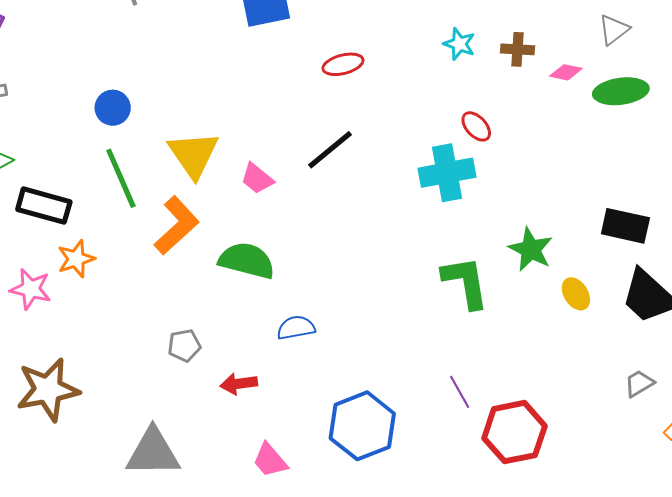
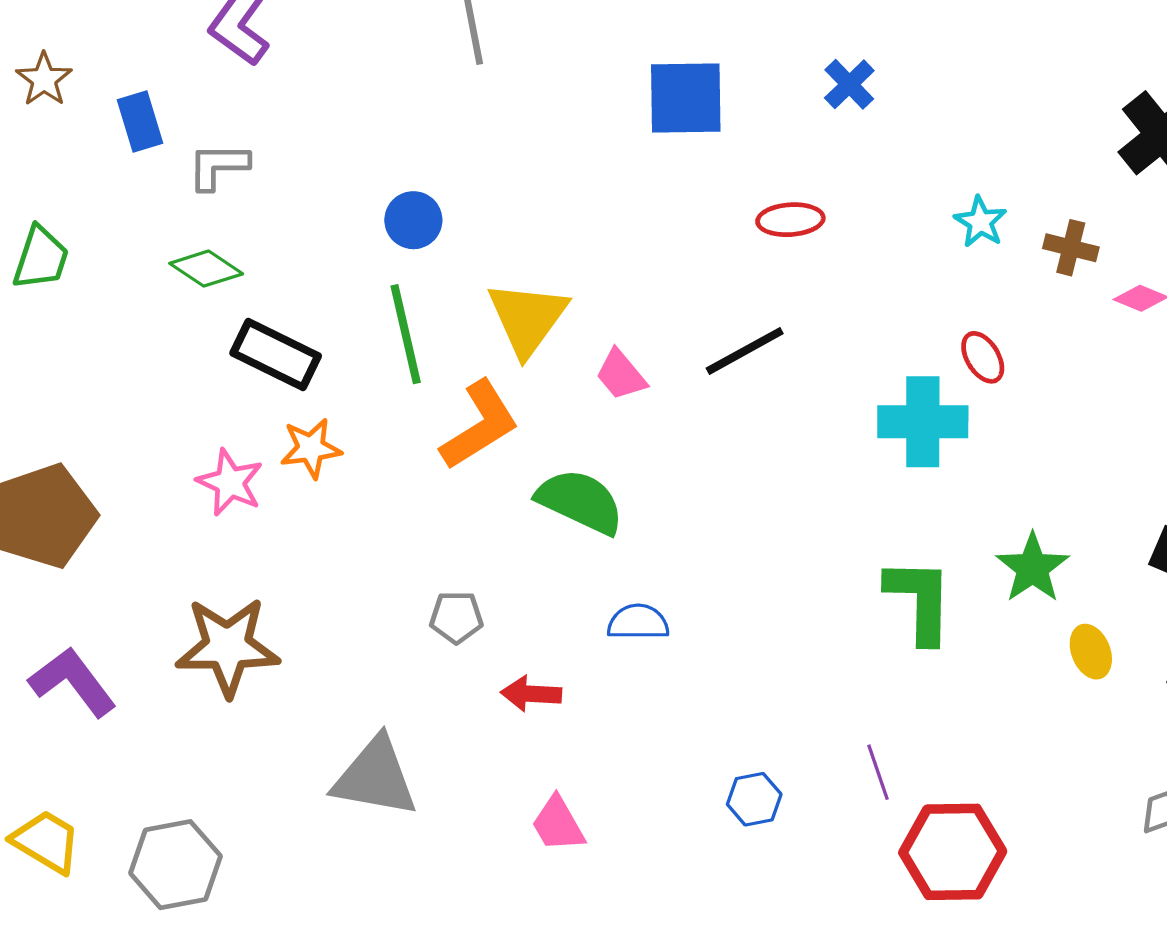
blue hexagon: (362, 426) -> (754, 799), moved, size x0.5

